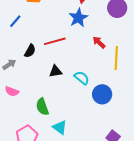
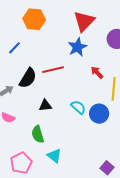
black semicircle: (30, 51) -> (28, 78), size x1.5
black triangle: (56, 71) -> (45, 105), moved
blue circle: (102, 94) -> (99, 114), moved

